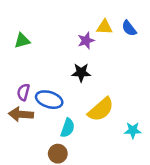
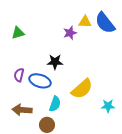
blue semicircle: (129, 28) -> (105, 23), size x1.6
black star: (81, 73) -> (55, 62), moved
brown arrow: (21, 114) -> (22, 110), moved

